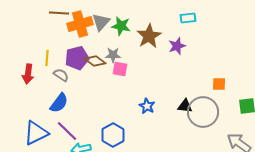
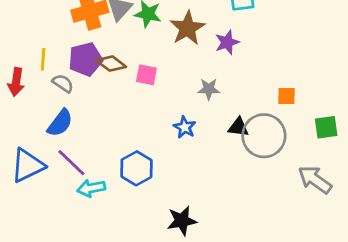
gray star: (113, 55) -> (209, 89), moved

